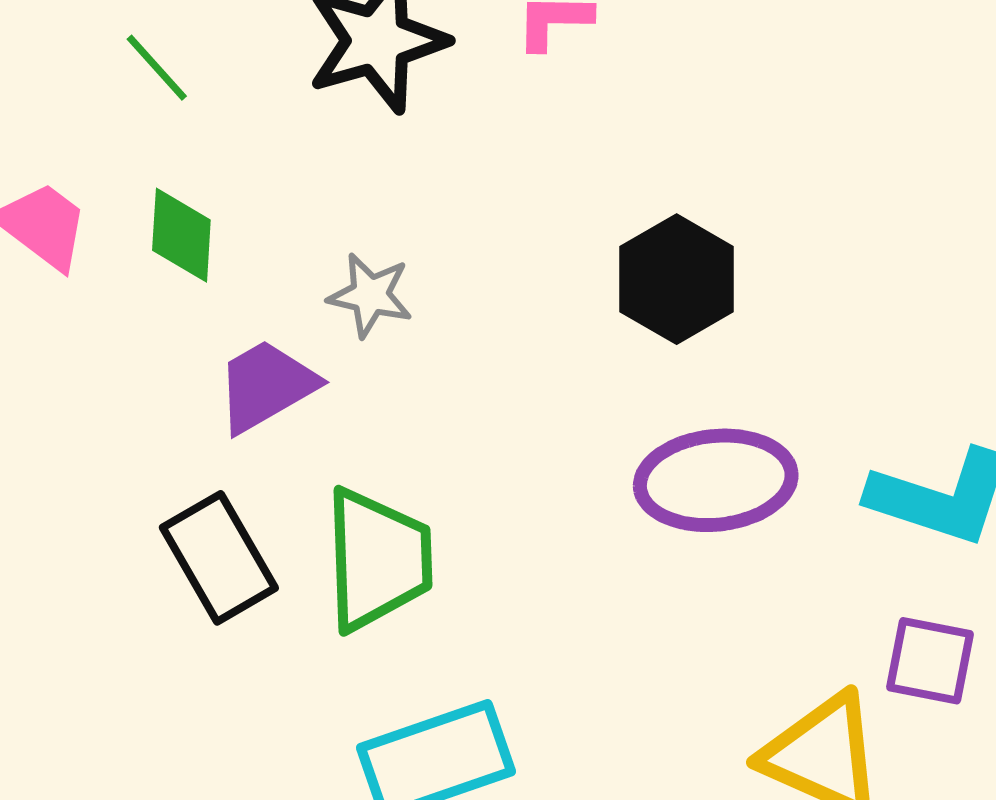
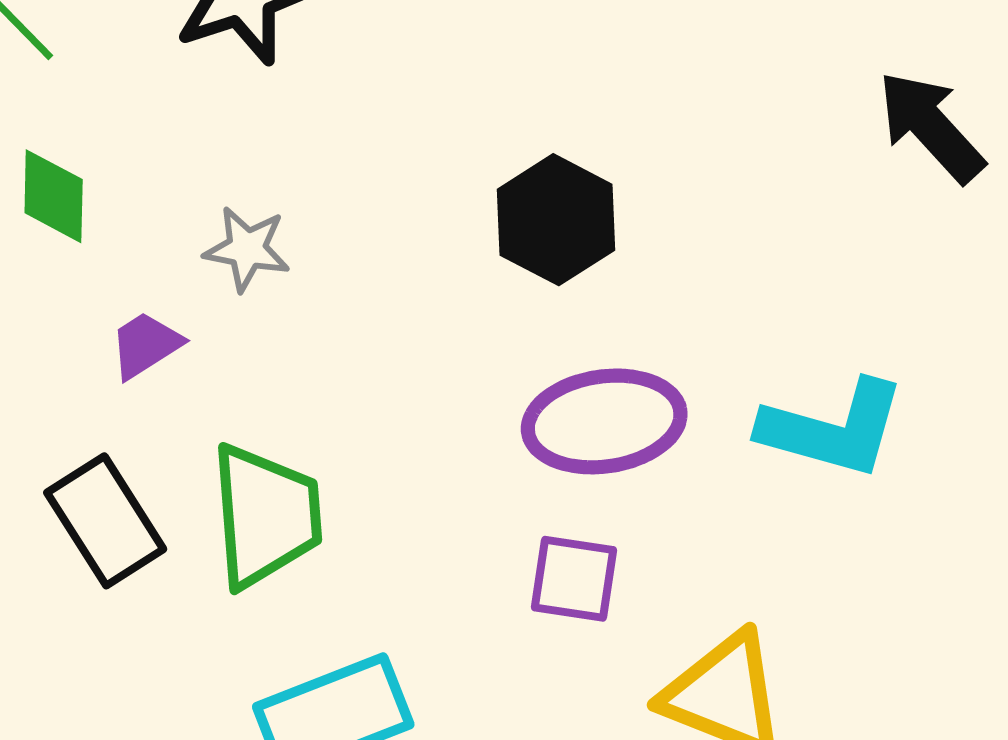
purple trapezoid: (266, 386) -> (146, 345), size x0.7
purple square: (930, 661) -> (574, 579), moved

